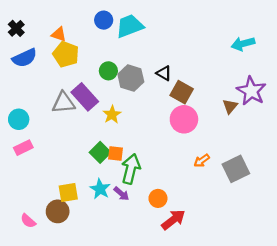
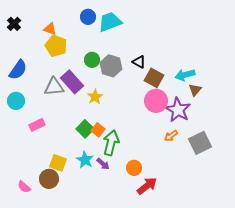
cyan arrow: (243, 44) -> (185, 75), moved
blue semicircle: (25, 58) -> (18, 70), moved, turned -30
purple star: (251, 91) -> (178, 110), moved
pink rectangle: (23, 148) -> (37, 125), moved
orange square: (115, 154) -> (98, 130), turned 32
yellow square: (68, 193) -> (58, 163), turned 30

